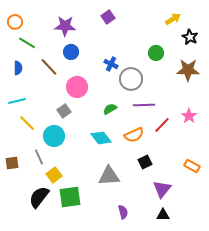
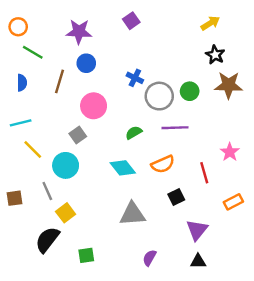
black star: (190, 37) -> (215, 55), moved
green circle: (156, 53) -> (190, 91), moved
brown line: (49, 67) -> (60, 81), turned 60
pink star: (189, 116) -> (230, 152), moved
red line: (162, 125) -> (204, 173), moved, turned -60
orange rectangle: (192, 166) -> (233, 202), turned -56
green square: (70, 197) -> (86, 255), moved, size x0.6
purple semicircle: (123, 212) -> (149, 258), turned -136

